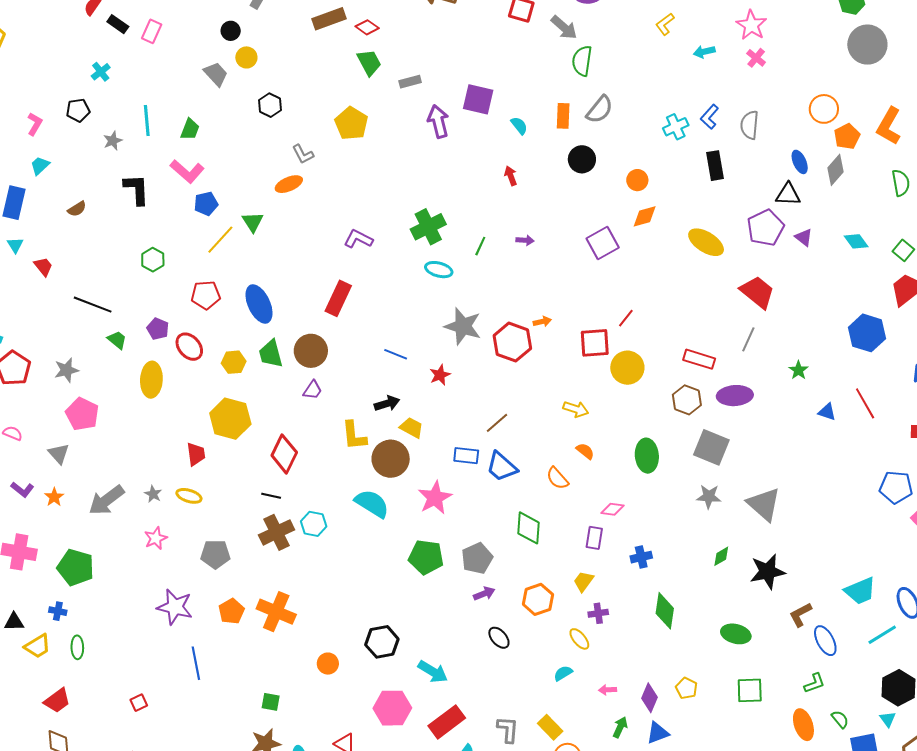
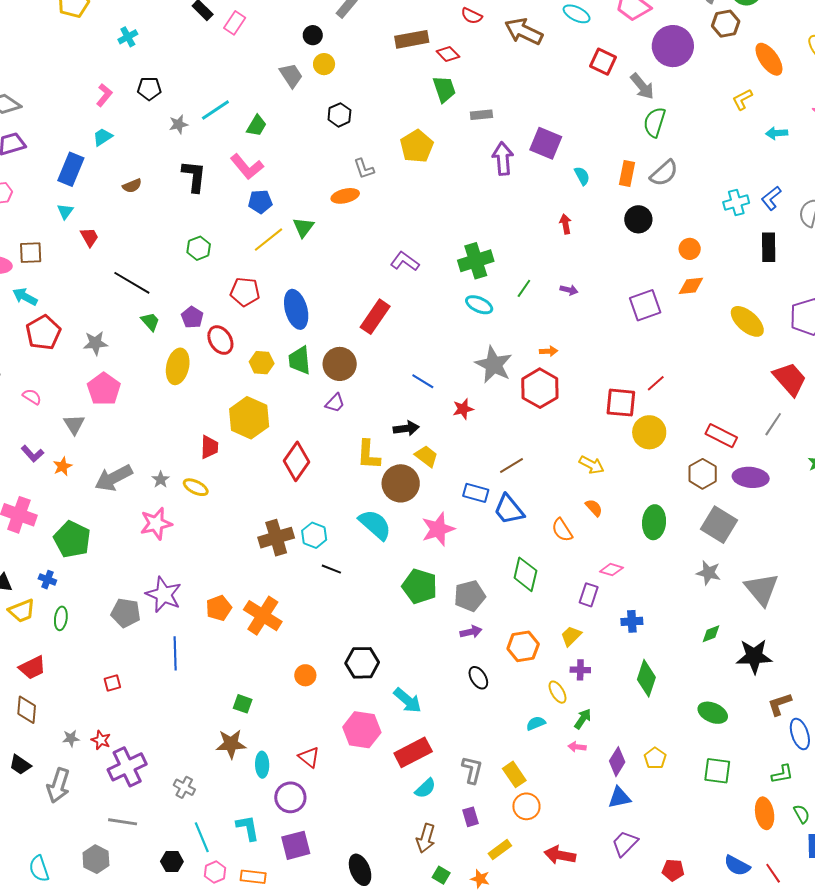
cyan cross: (101, 72) -> (128, 37), moved
cyan line: (147, 121) -> (215, 110), turned 52
orange arrow: (542, 322) -> (549, 351), moved
black line: (271, 496) -> (331, 569), moved
pink star: (156, 538) -> (156, 524), size x1.4
gray pentagon: (215, 554) -> (126, 613), moved
green arrow: (620, 727) -> (583, 719), moved

